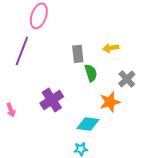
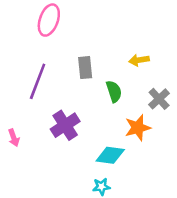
purple line: (22, 51) -> (38, 81), moved
gray rectangle: (78, 54) -> (85, 68), moved

